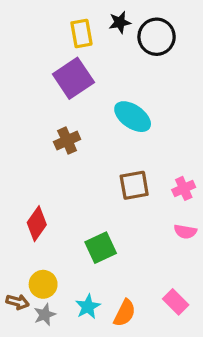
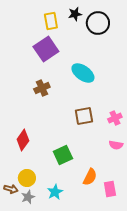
pink rectangle: (176, 302) -> (110, 189), turned 35
orange semicircle: (125, 313) -> (90, 177), moved

